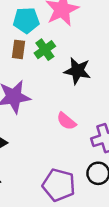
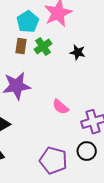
cyan pentagon: (26, 20) -> (28, 22), turned -30
black star: (77, 71) -> (78, 52), moved, size x0.7

